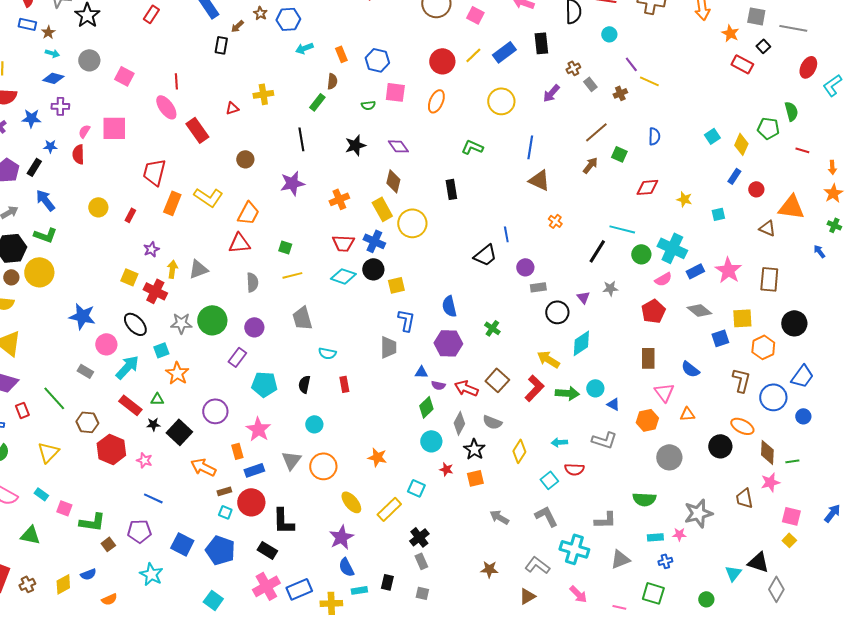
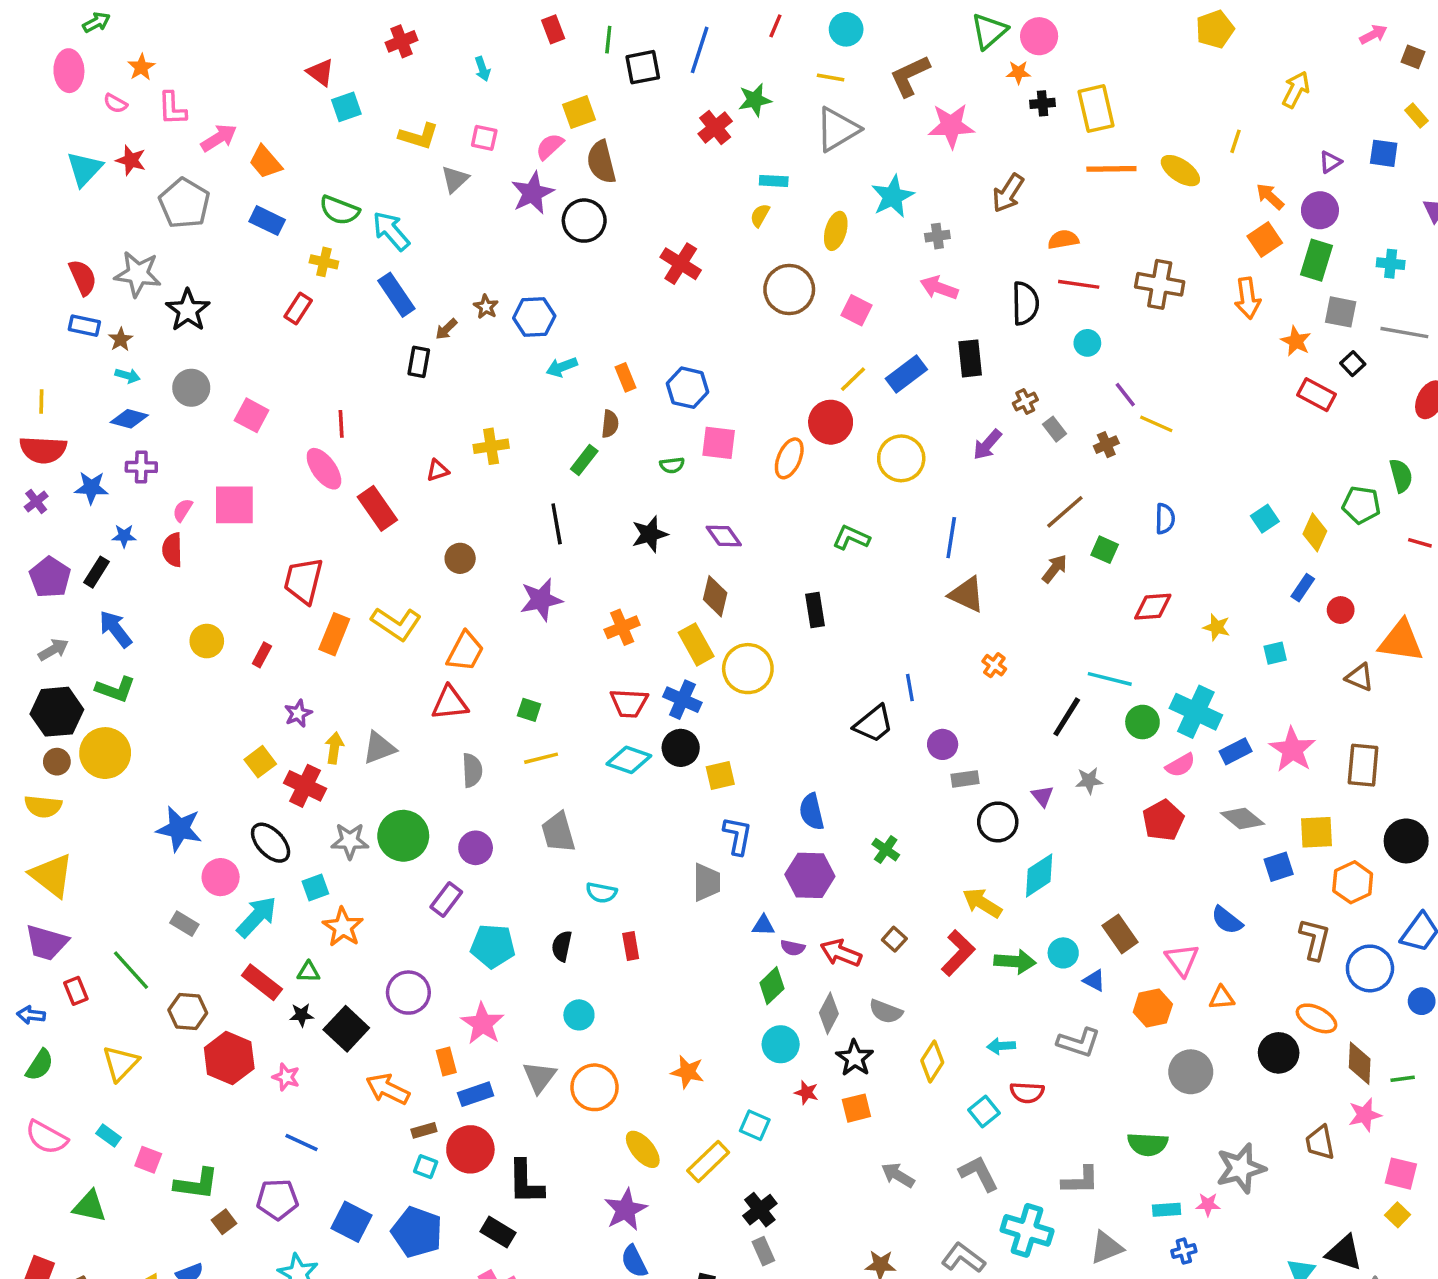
red circle: (442, 61) -> (831, 422), moved
yellow square: (129, 277) -> (260, 762), turned 30
brown rectangle: (648, 358) -> (1120, 934), moved, turned -35
brown square: (497, 380) -> (894, 939), size x0.6

